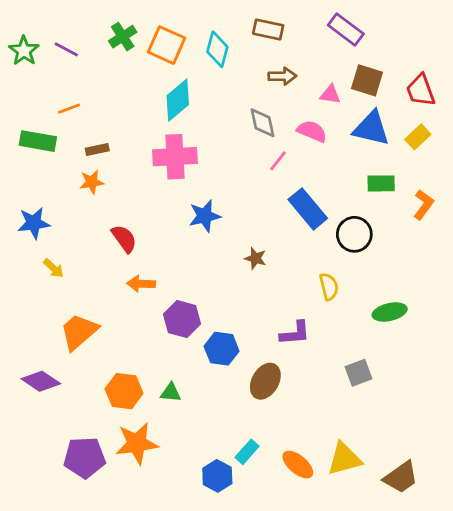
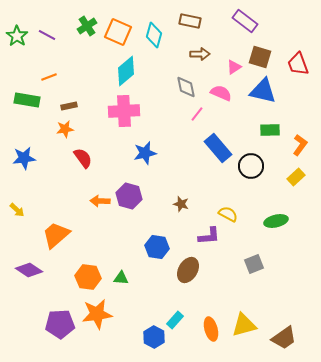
pink triangle: (330, 94) -> (234, 67), turned -42
yellow rectangle: (418, 137) -> (296, 177), moved
red semicircle: (124, 239) -> (83, 158), moved
brown star: (255, 258) -> (181, 204), moved
yellow arrow: (53, 268) -> (17, 210), moved
yellow semicircle: (329, 287) -> (228, 214), moved, turned -48
purple hexagon: (182, 319) -> (129, 196), moved
orange ellipse: (298, 465) -> (211, 329), turned 35

